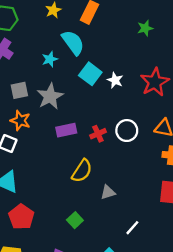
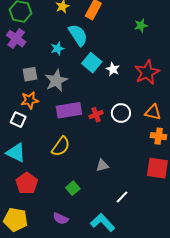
orange star: (20, 121) -> (30, 100), turned -30
purple rectangle: (66, 130) -> (69, 110), size x1.4
yellow semicircle: (82, 171) -> (61, 146), moved

